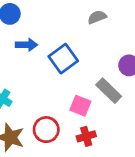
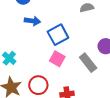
pink square: (80, 106) -> (57, 59), moved

